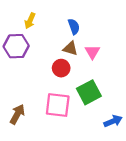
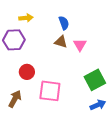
yellow arrow: (30, 21) -> (26, 18), turned -120
red circle: (61, 68) -> (27, 72), moved
green square: (89, 92) -> (95, 80), moved

